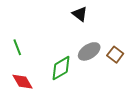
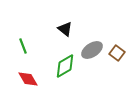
black triangle: (80, 14) -> (65, 29), moved

